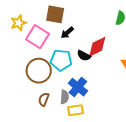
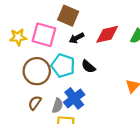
yellow star: (19, 23) -> (18, 37), moved
pink square: (37, 37) -> (44, 35), turned -30
red diamond: (97, 47) -> (107, 34), moved

